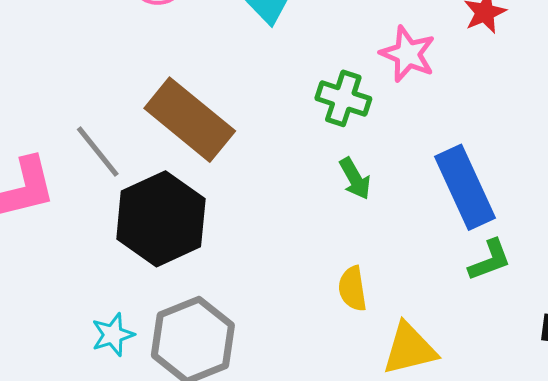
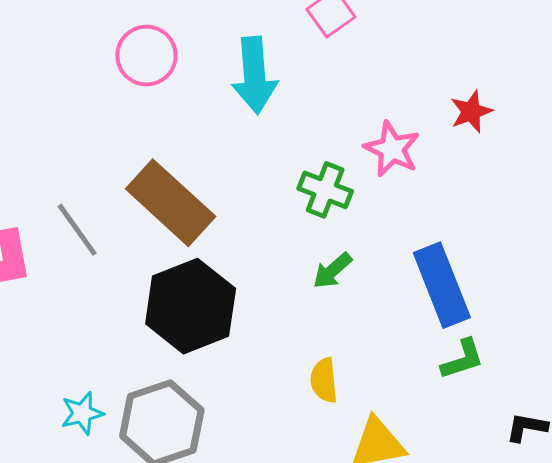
green arrow: (355, 179) -> (332, 271), turned 75
black hexagon: (161, 219) -> (191, 306), moved

